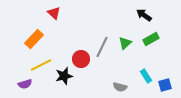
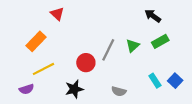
black star: (64, 76) -> (74, 89), moved
blue square: (165, 85) -> (175, 81), moved, turned -32
gray semicircle: (120, 87) -> (119, 91), moved

